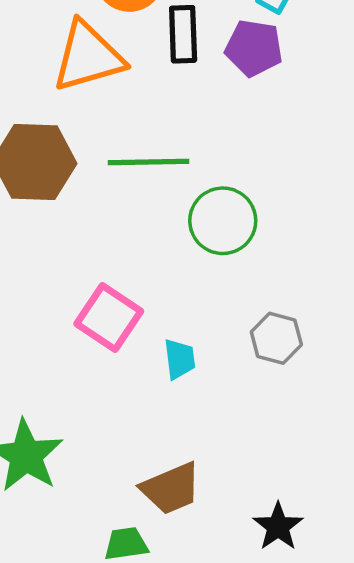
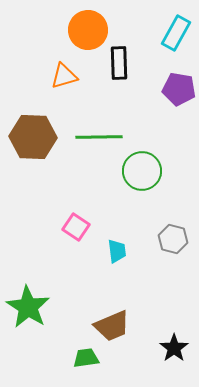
purple pentagon: (254, 48) -> (179, 89), moved
orange triangle: (88, 57) -> (64, 76), size x0.6
pink square: (109, 317) -> (76, 227), size x0.7

